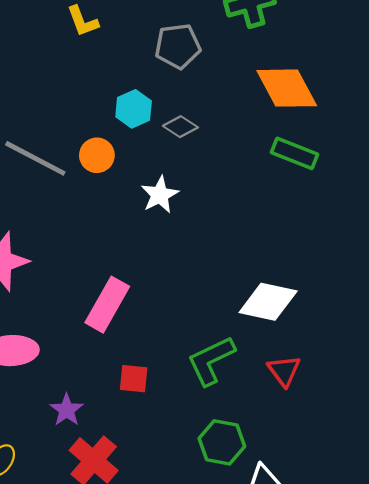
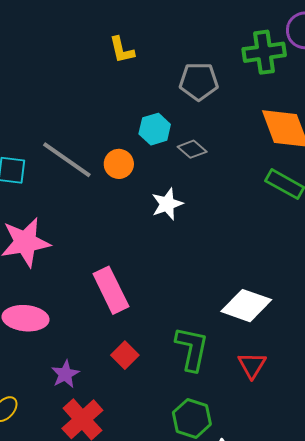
pink rectangle: (107, 305) -> (111, 290), turned -63
green L-shape: (211, 361) -> (192, 349), turned 120
red square: (134, 379) -> (125, 355), turned 32

